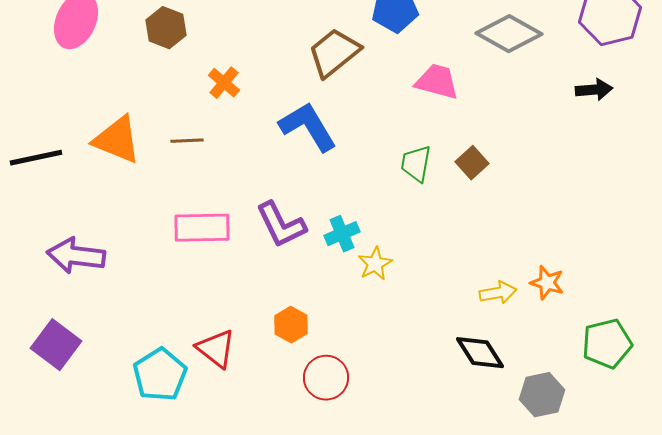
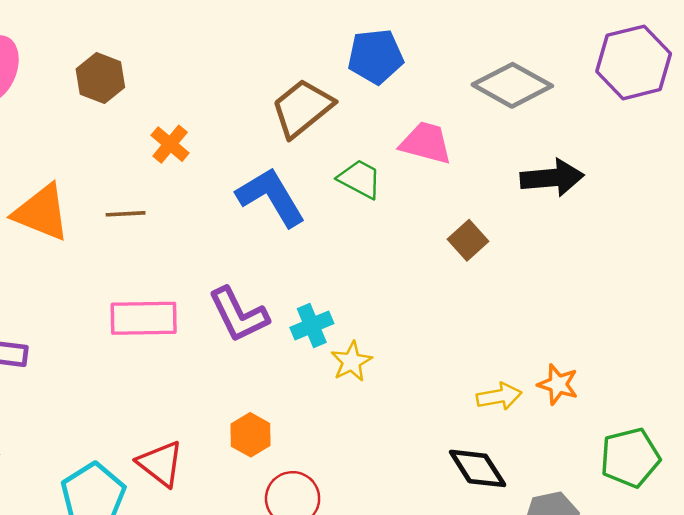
black arrow: (594, 90) -> (552, 178), moved, size x1.4
green trapezoid: (416, 164) -> (360, 179), moved, turned 108

